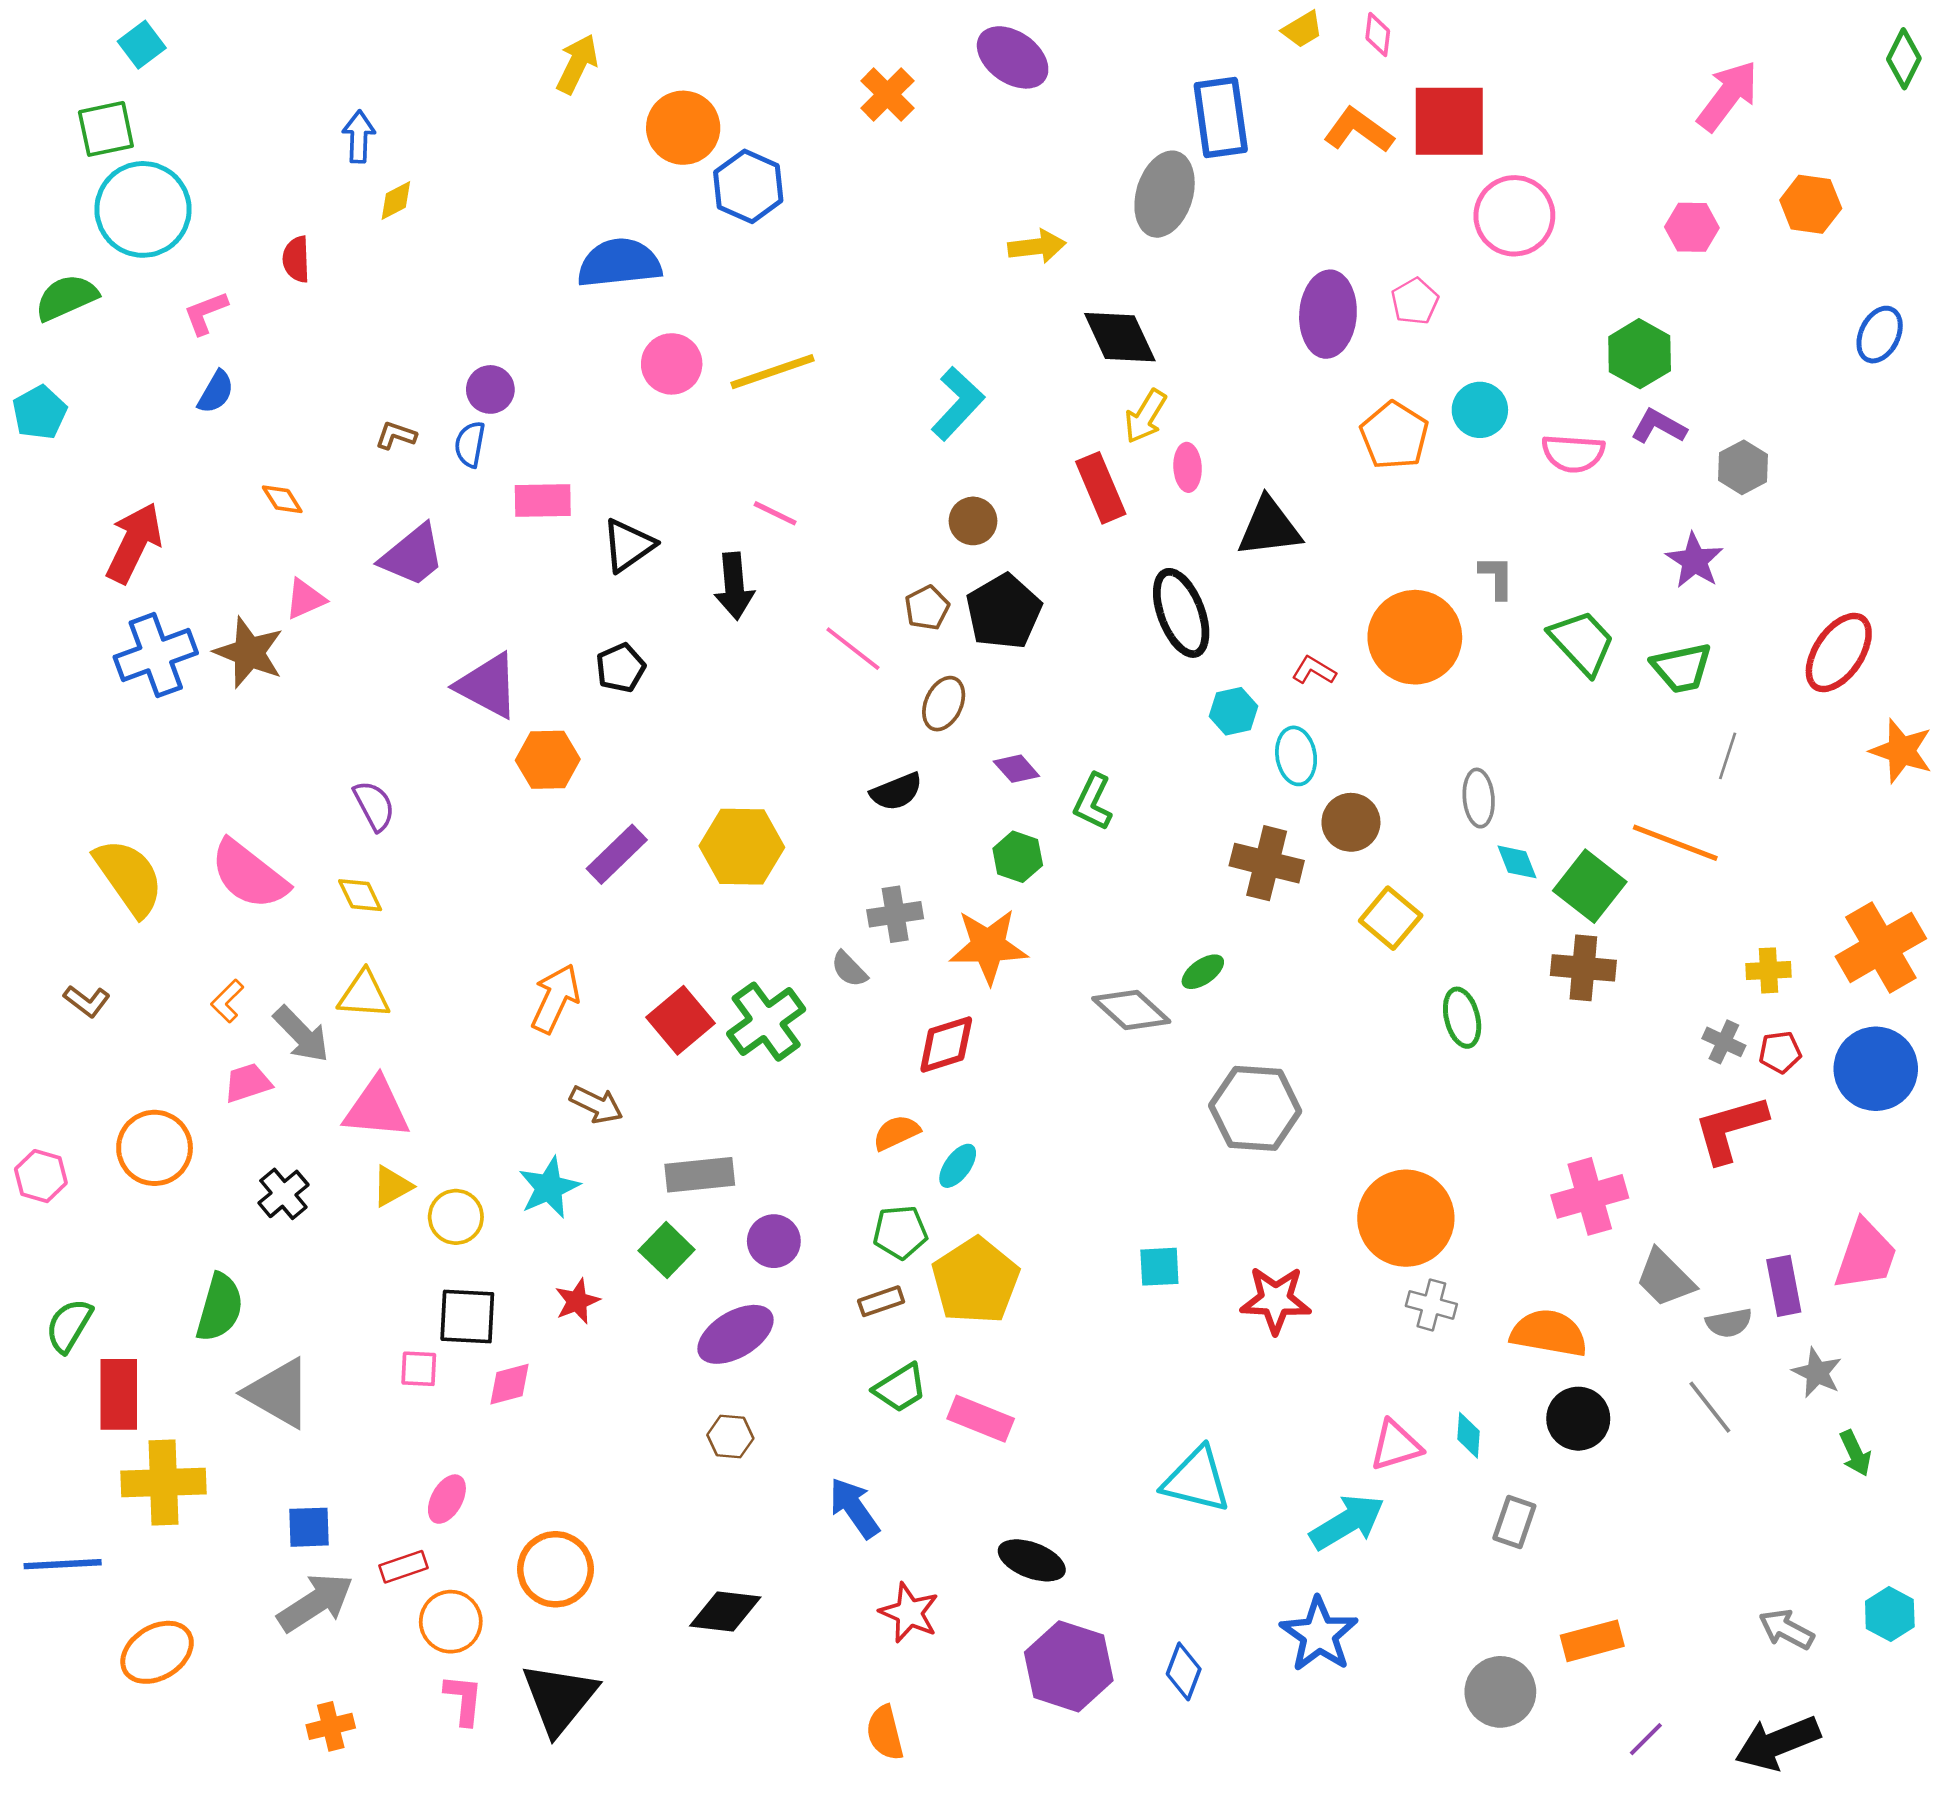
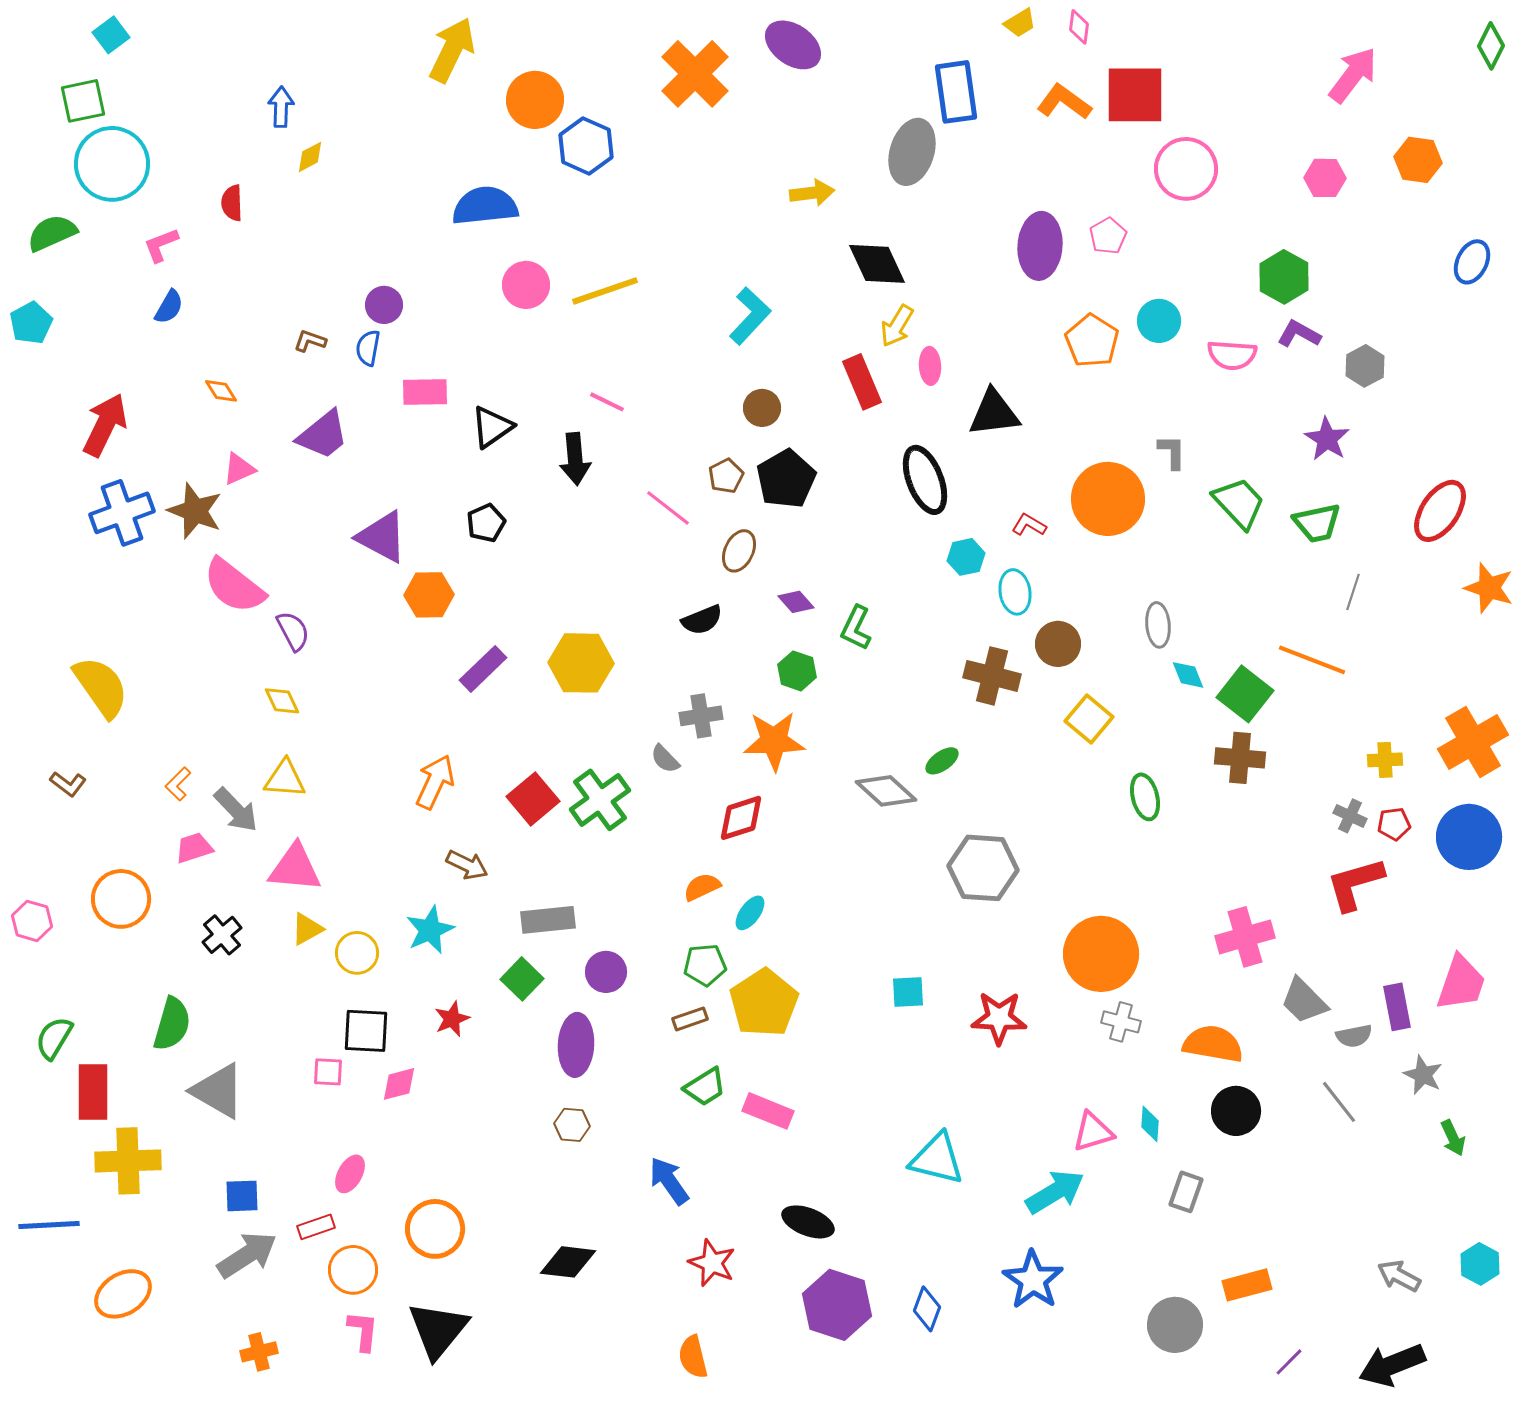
yellow arrow: (577, 64) -> (452, 50), size x1.4
orange cross: (887, 94) -> (695, 74), size x1.6
pink semicircle: (249, 875) -> (234, 586), moved
purple ellipse: (735, 1334) -> (576, 1045), turned -56

